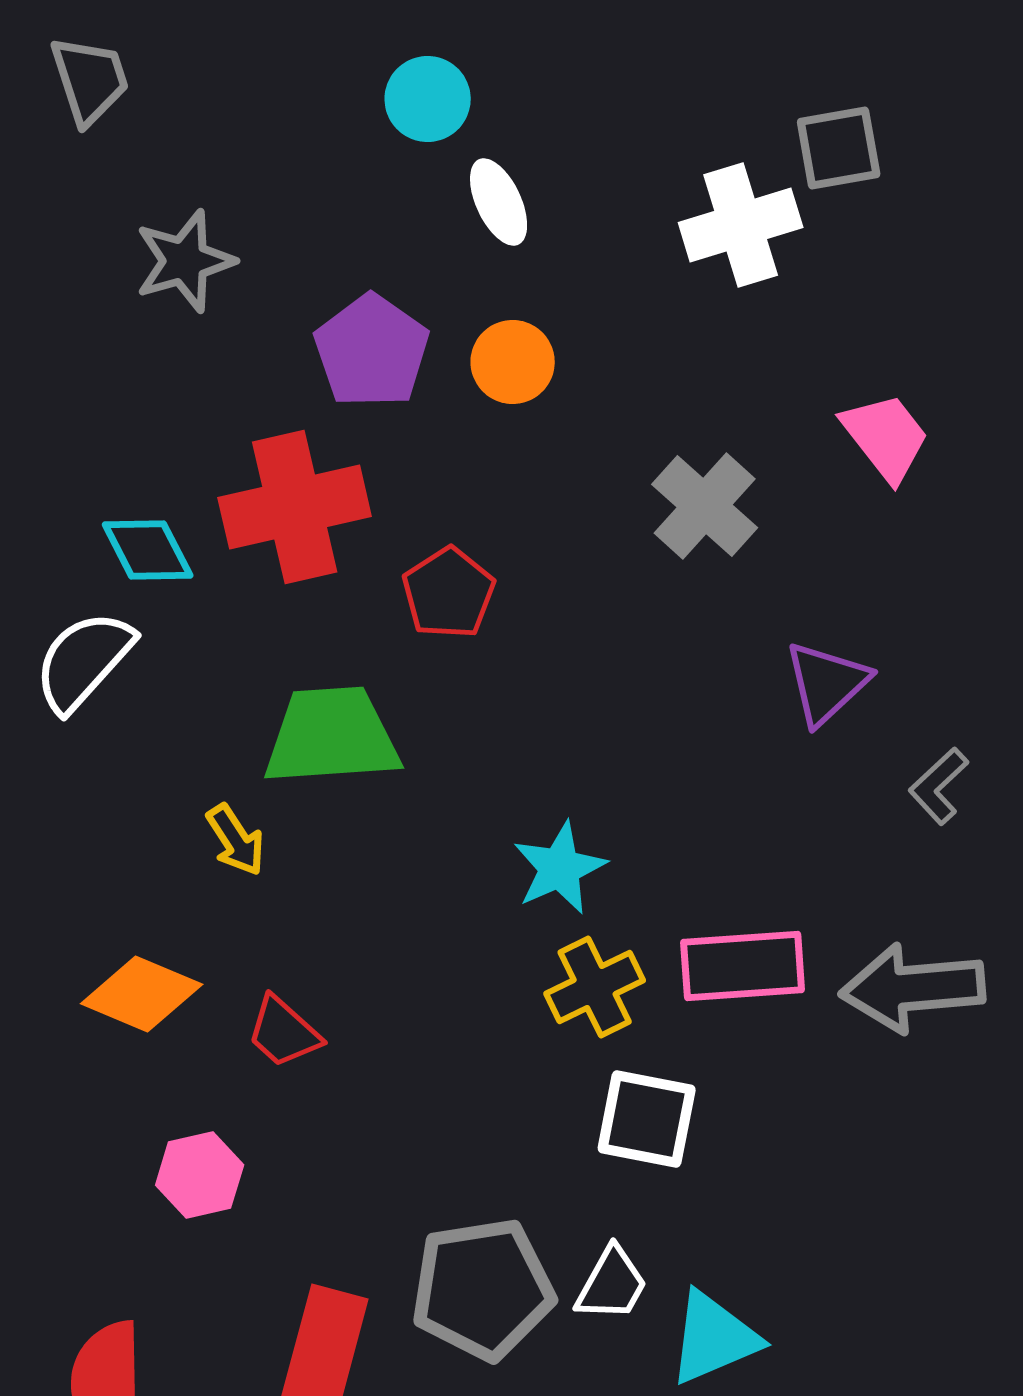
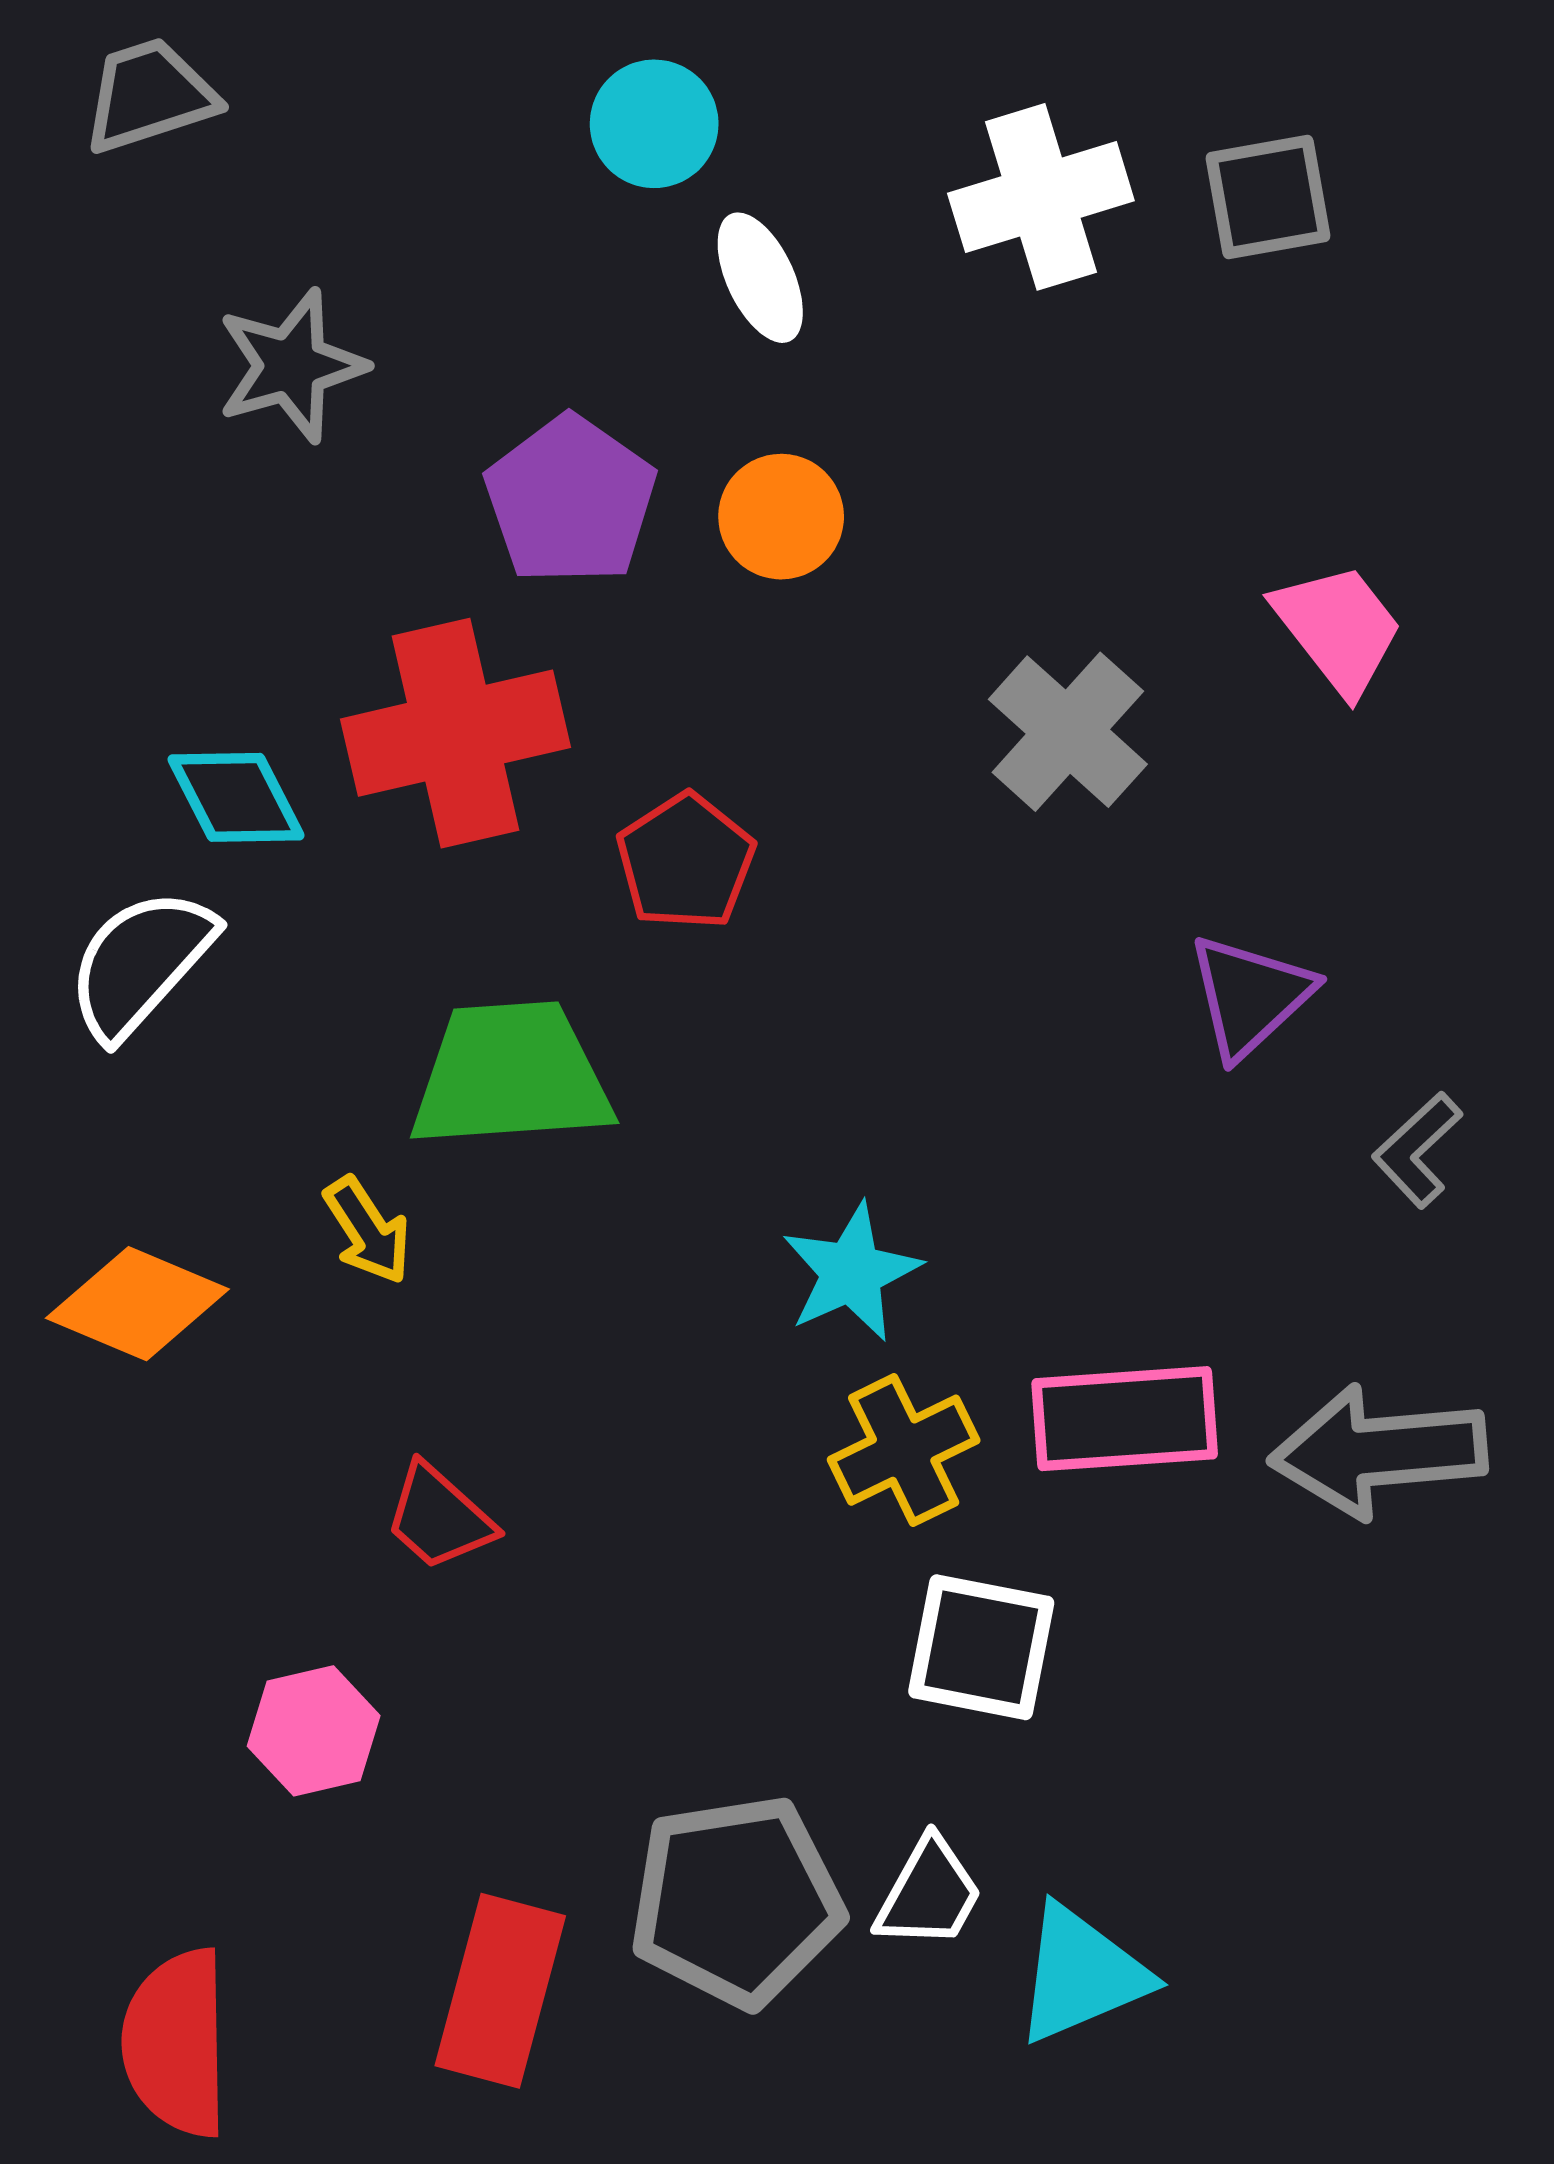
gray trapezoid: (90, 80) -> (149, 95), turned -90
white cross: (741, 225) -> (1041, 197), moved
orange diamond: (142, 994) -> (137, 1304), moved

